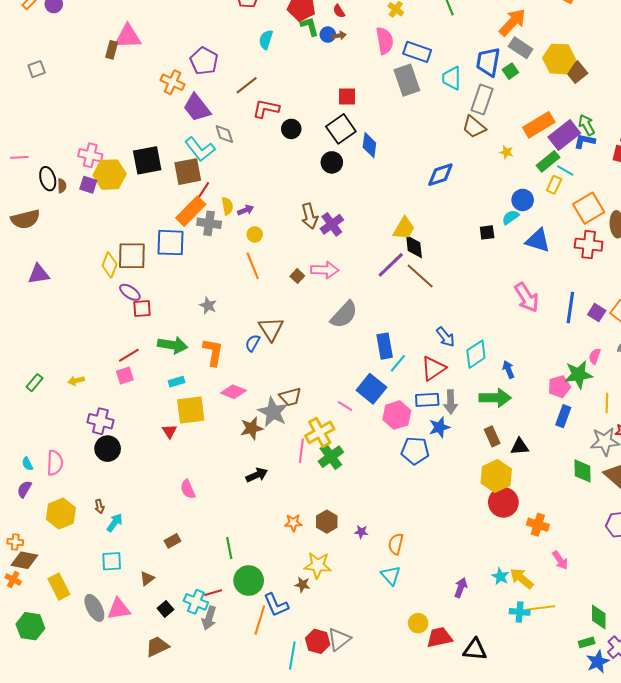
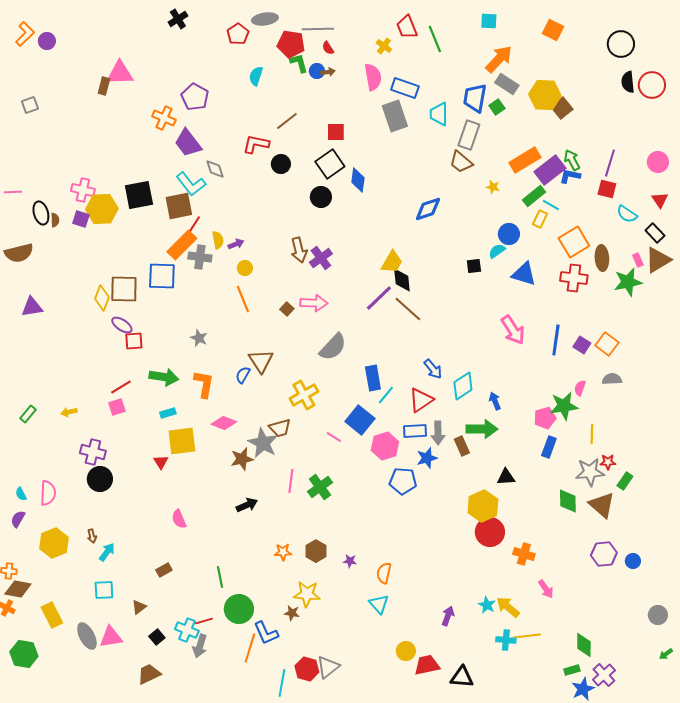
brown line: (247, 85) -> (287, 121), moved
yellow cross: (320, 432) -> (304, 395), moved
brown rectangle: (492, 436) -> (462, 446), moved

